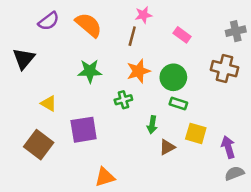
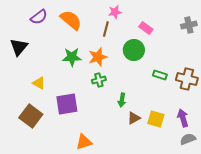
brown cross: (224, 69) -> (187, 79), moved
orange star: (138, 71) -> (98, 57), moved
green circle: (173, 77) -> (134, 50), moved
green rectangle: (178, 103) -> (160, 75), moved
yellow square: (196, 133) -> (156, 119), moved

